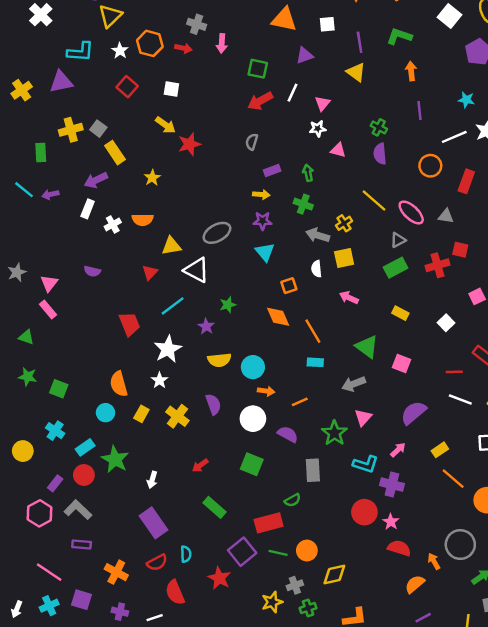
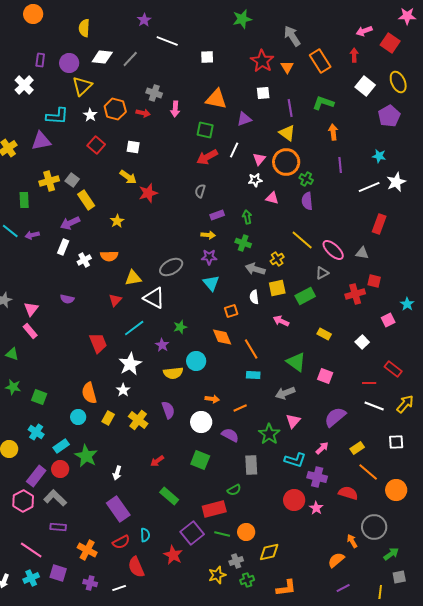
orange triangle: (284, 19) -> (216, 99), moved
orange circle: (430, 166) -> (286, 162), moved, size x1.4
green rectangle: (396, 268) -> (305, 296), moved
cyan circle: (253, 367) -> (196, 361), moved
purple rectangle: (55, 483) -> (36, 476), size x1.5
red semicircle: (399, 548) -> (348, 493), moved

